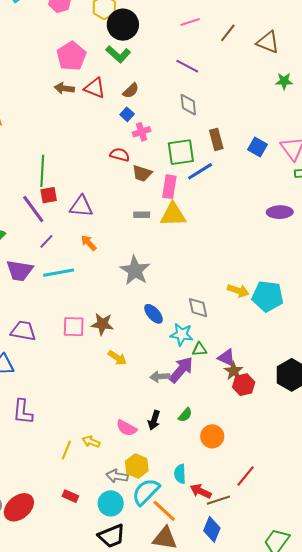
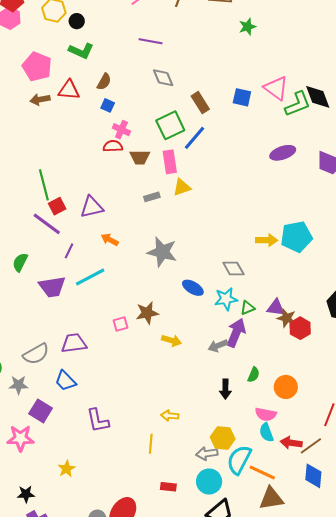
black circle: (123, 25) -> (77, 21), size x0.5
pink cross: (142, 132) -> (121, 130), moved, turned -30
yellow triangle: (173, 215) -> (182, 187), size x0.7
pink square: (74, 327) -> (120, 324), size x0.7
pink semicircle: (126, 428) -> (266, 414), moved
yellow arrow: (91, 442) -> (170, 416), moved

